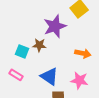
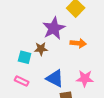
orange arrow: (83, 53) -> (78, 43), moved

